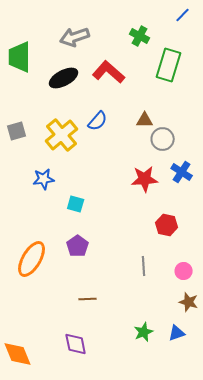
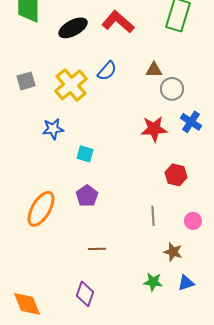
brown star: (189, 302) -> (173, 252), moved
green star: (144, 332) -> (153, 282), turned 30
purple diamond: (76, 344) -> (85, 294), turned 30

